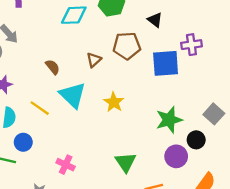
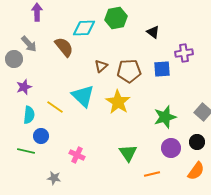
brown pentagon: (127, 46) -> (129, 71), moved
blue square: (166, 63) -> (162, 69), size x0.7
brown semicircle: (53, 67) -> (64, 47), moved, size x1.5
yellow star: (114, 102) -> (118, 102), size x1.4
black circle: (196, 140) -> (197, 142), moved

